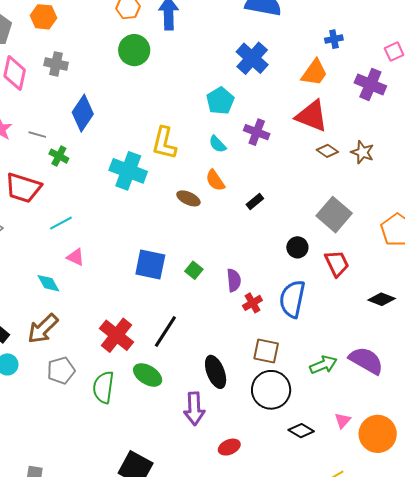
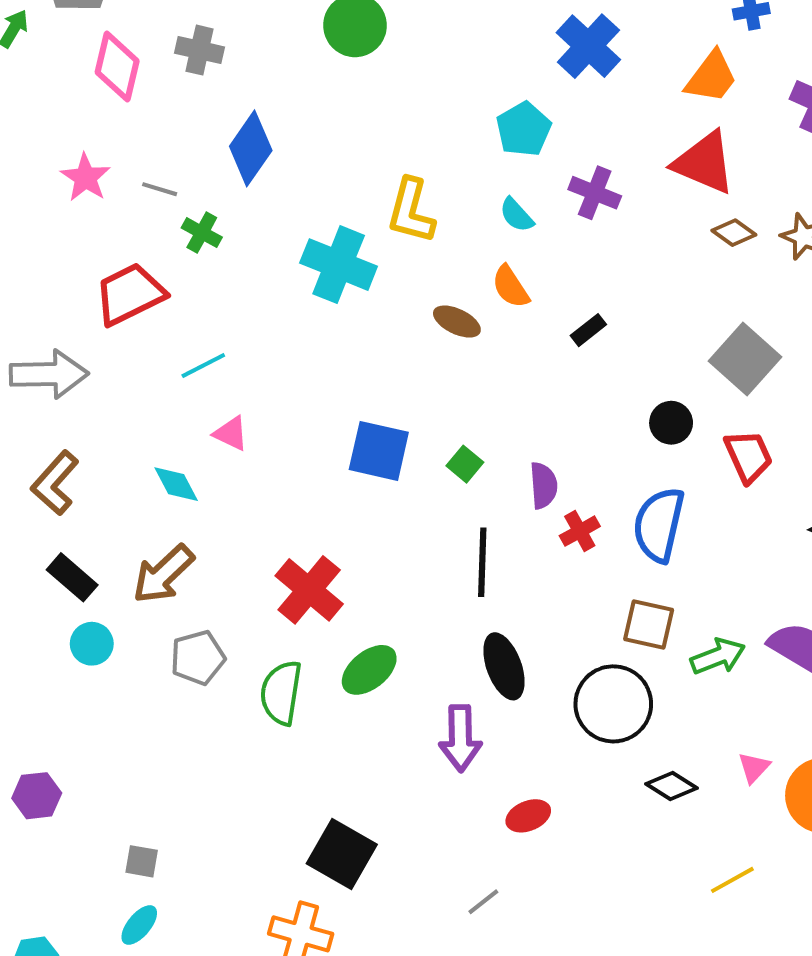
red trapezoid: (23, 188) -> (130, 294), turned 135
black line: (165, 332) -> (482, 562), moved, turned -32
brown square: (266, 351) -> (649, 625), moved
green ellipse: (148, 375) -> (369, 670), turned -72

